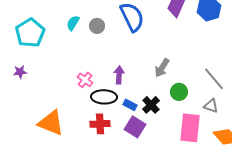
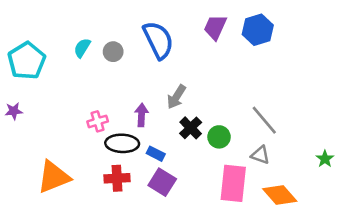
gray arrow: (162, 68) -> (176, 97), moved
pink cross: (85, 80) -> (98, 121), turned 35
black cross: (151, 105) -> (191, 128), moved
orange triangle: (51, 123) -> (54, 177), turned -44

